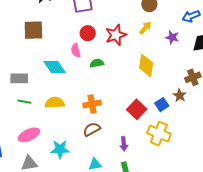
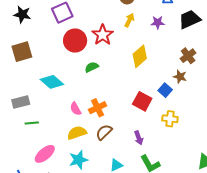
red circle: (88, 33) -> (75, 40), size x1.5
pink semicircle: (76, 50) -> (76, 109), moved
yellow diamond: (146, 65) -> (140, 56), turned 55
yellow semicircle: (55, 103) -> (77, 133), moved
yellow cross: (159, 134) -> (170, 119), size x0.7

